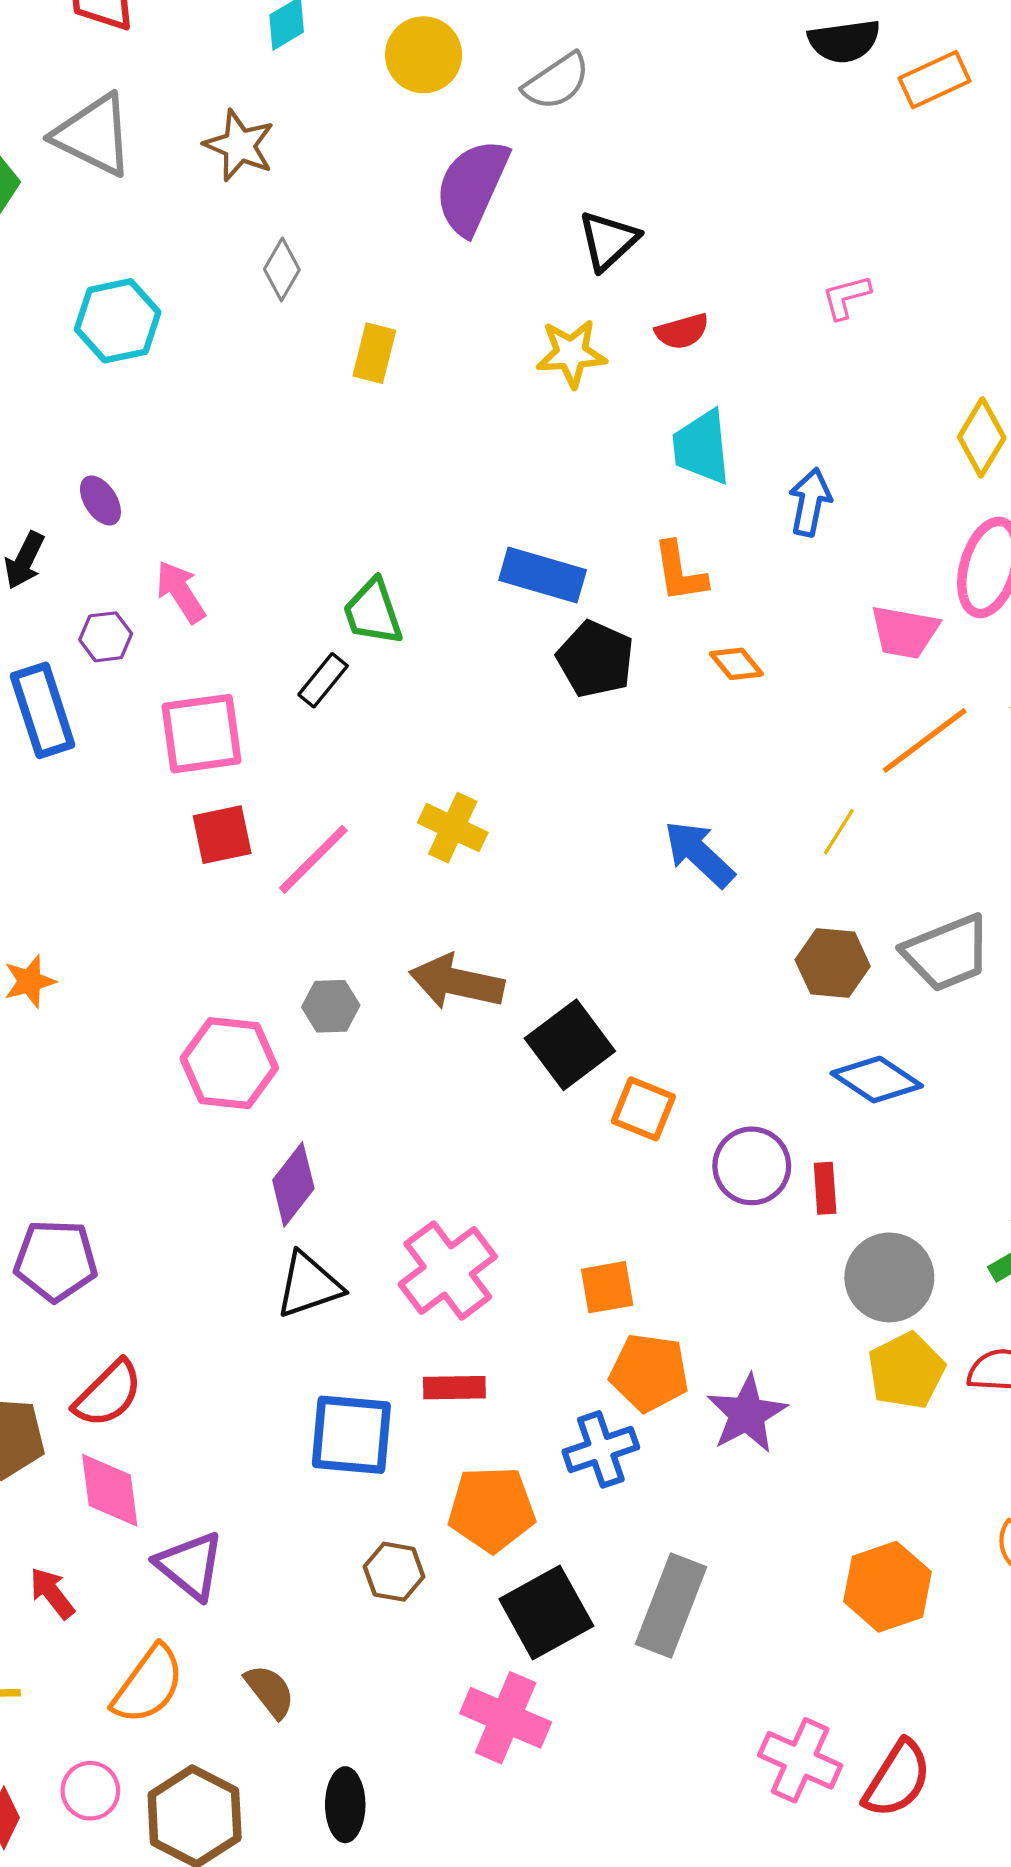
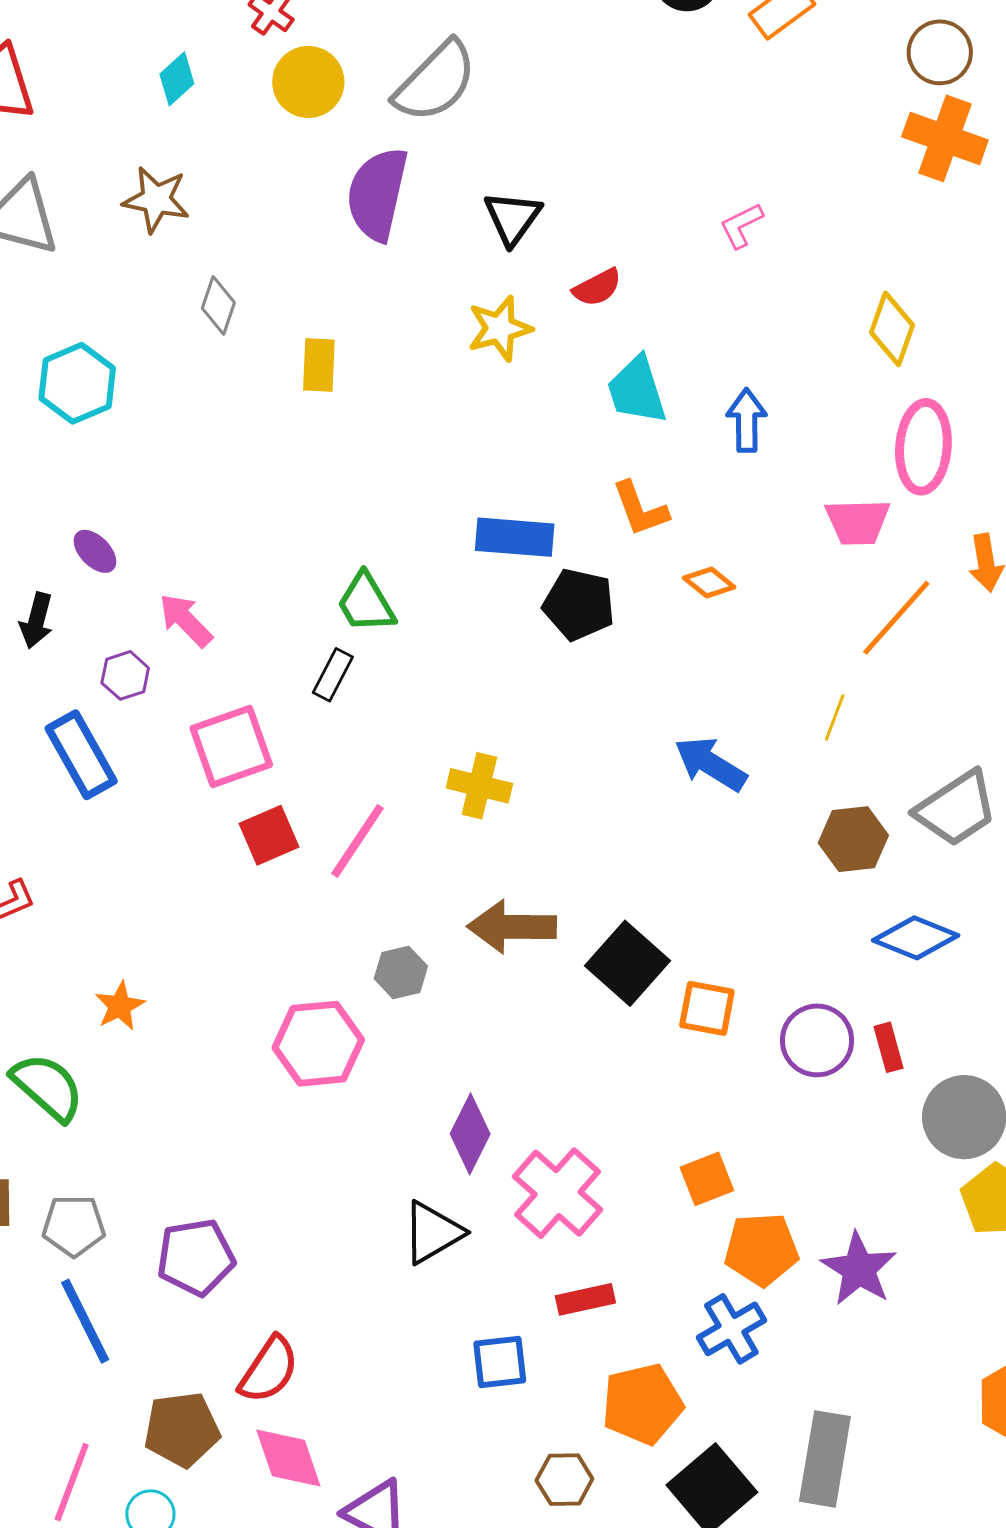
gray semicircle: (557, 81) -> (435, 82), size x1.4
purple diamond: (293, 1184) -> (470, 1134), moved
blue square: (351, 1435) -> (500, 1362), size x0.7

